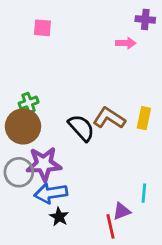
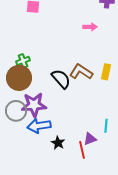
pink arrow: (126, 43) -> (90, 27), moved
black star: (59, 217) -> (58, 143), moved

